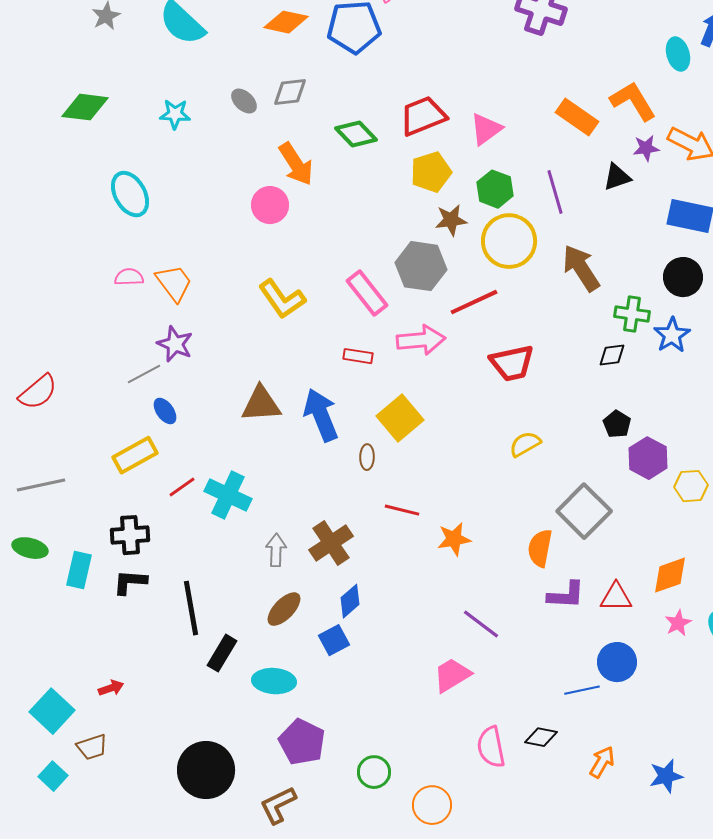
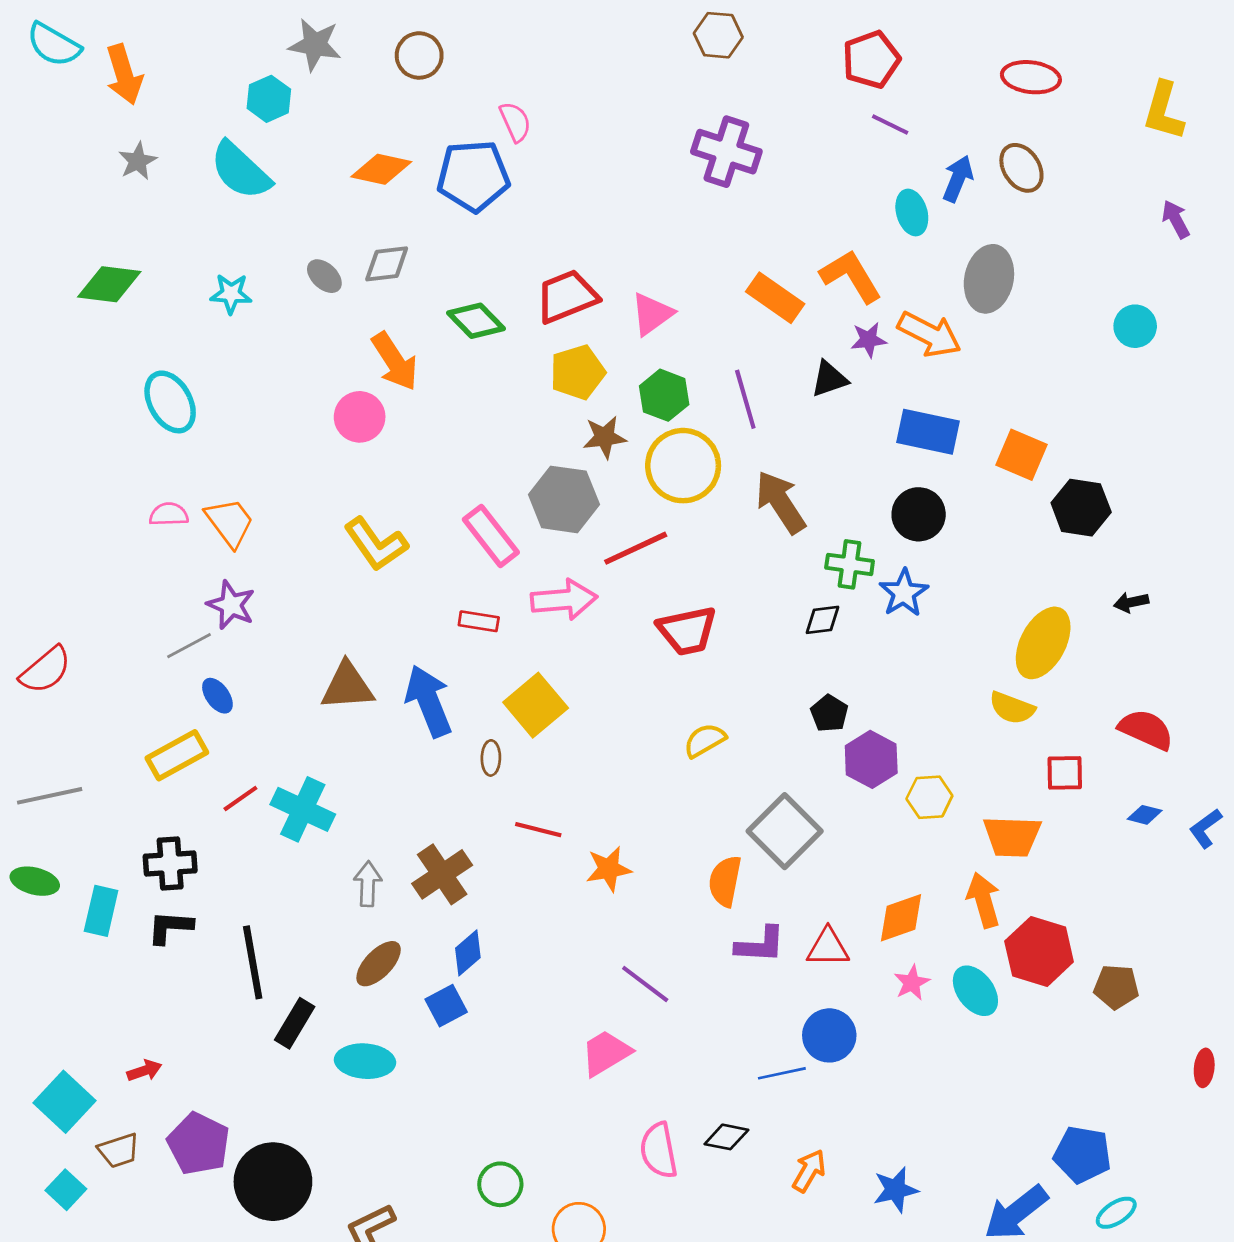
purple pentagon: (302, 742) -> (199, 1144), moved

